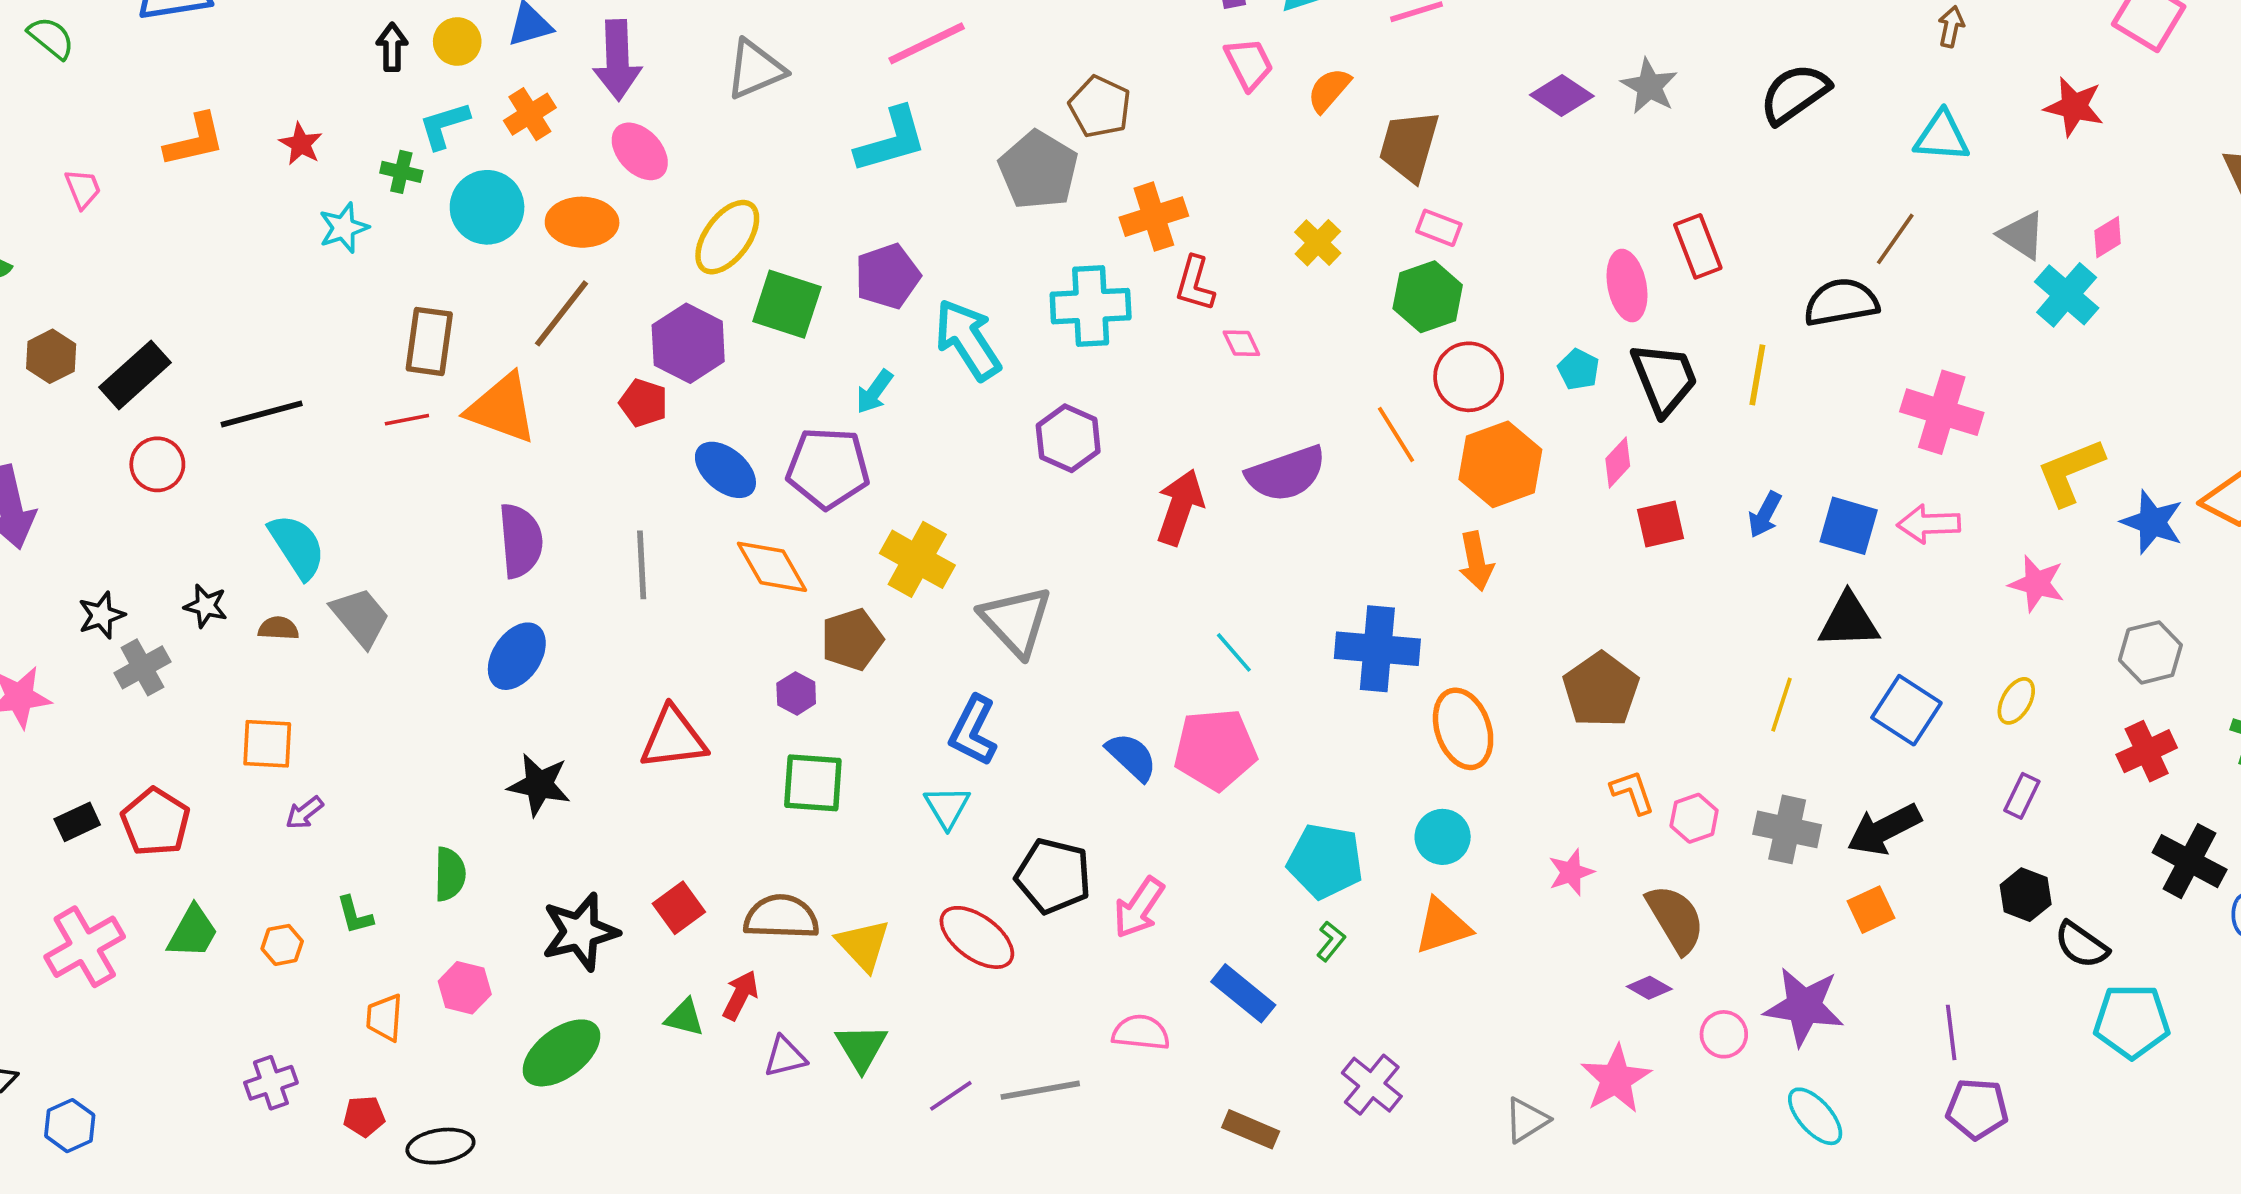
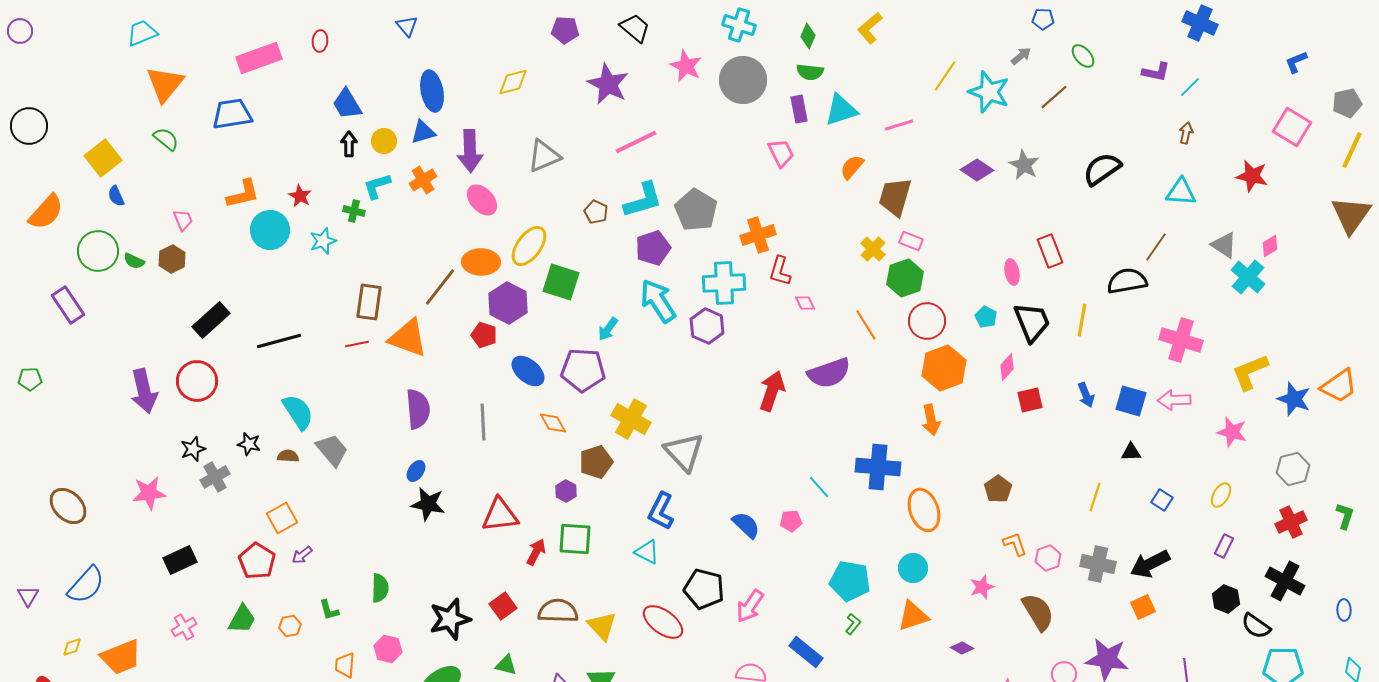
pink trapezoid: (1249, 64) -> (781, 153), moved
brown pentagon: (1100, 107) -> (596, 212), moved, size x0.7
cyan L-shape: (891, 140) -> (643, 200), moved
cyan circle: (487, 207) -> (270, 230), moved
orange ellipse: (582, 222) -> (481, 262), moved
yellow cross: (1318, 243) -> (873, 249), moved
purple pentagon: (887, 276) -> (653, 248), moved
pink ellipse: (1627, 286) -> (1012, 272), size x0.7
brown hexagon: (51, 356) -> (172, 259), moved
orange line: (1396, 435) -> (866, 325), moved
purple hexagon: (1068, 438) -> (707, 326), moved
red circle: (157, 464) -> (197, 381), moved, size x1.4
blue arrow: (1765, 515) -> (1086, 395), turned -50
orange diamond: (772, 567) -> (553, 423), size x0.7
black triangle: (1849, 621) -> (1131, 452), size x0.6
cyan line: (1234, 652) -> (819, 487), moved
blue ellipse: (517, 656) -> (416, 471), size x0.6
brown pentagon: (1601, 690) -> (998, 489), size x0.7
blue square: (1906, 710) -> (1162, 500), size x0.6
orange square: (267, 744) -> (282, 518), turned -32
pink pentagon: (1215, 749) -> (791, 521), size x0.5
black star: (539, 785) -> (428, 504), moved
cyan triangle: (947, 807) -> (647, 552), turned -32
black rectangle: (77, 822) -> (180, 560), size x1.4
red pentagon: (155, 822) -> (257, 561), moved
black cross: (2190, 861) -> (1285, 581), moved
pink cross: (85, 947) -> (184, 627), size x0.6
purple diamond: (1649, 988) -> (962, 648), moved
red arrow: (740, 995) -> (536, 552), moved

